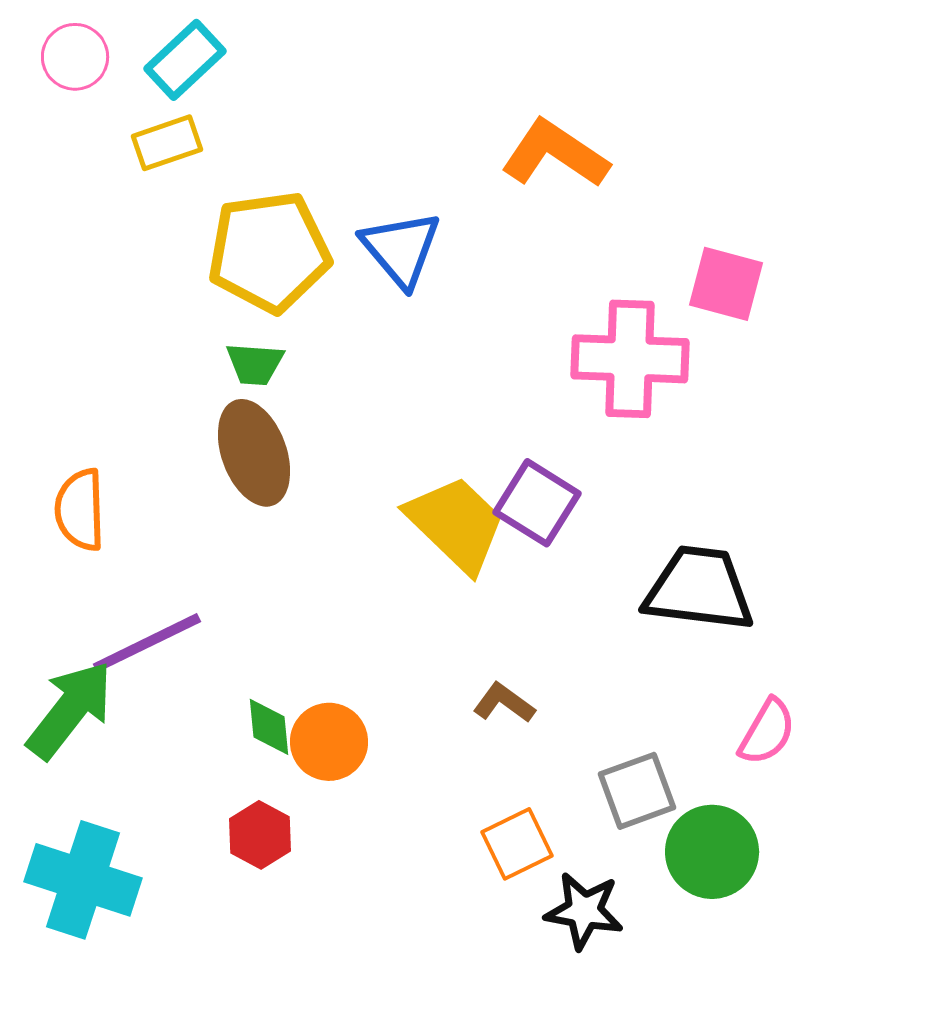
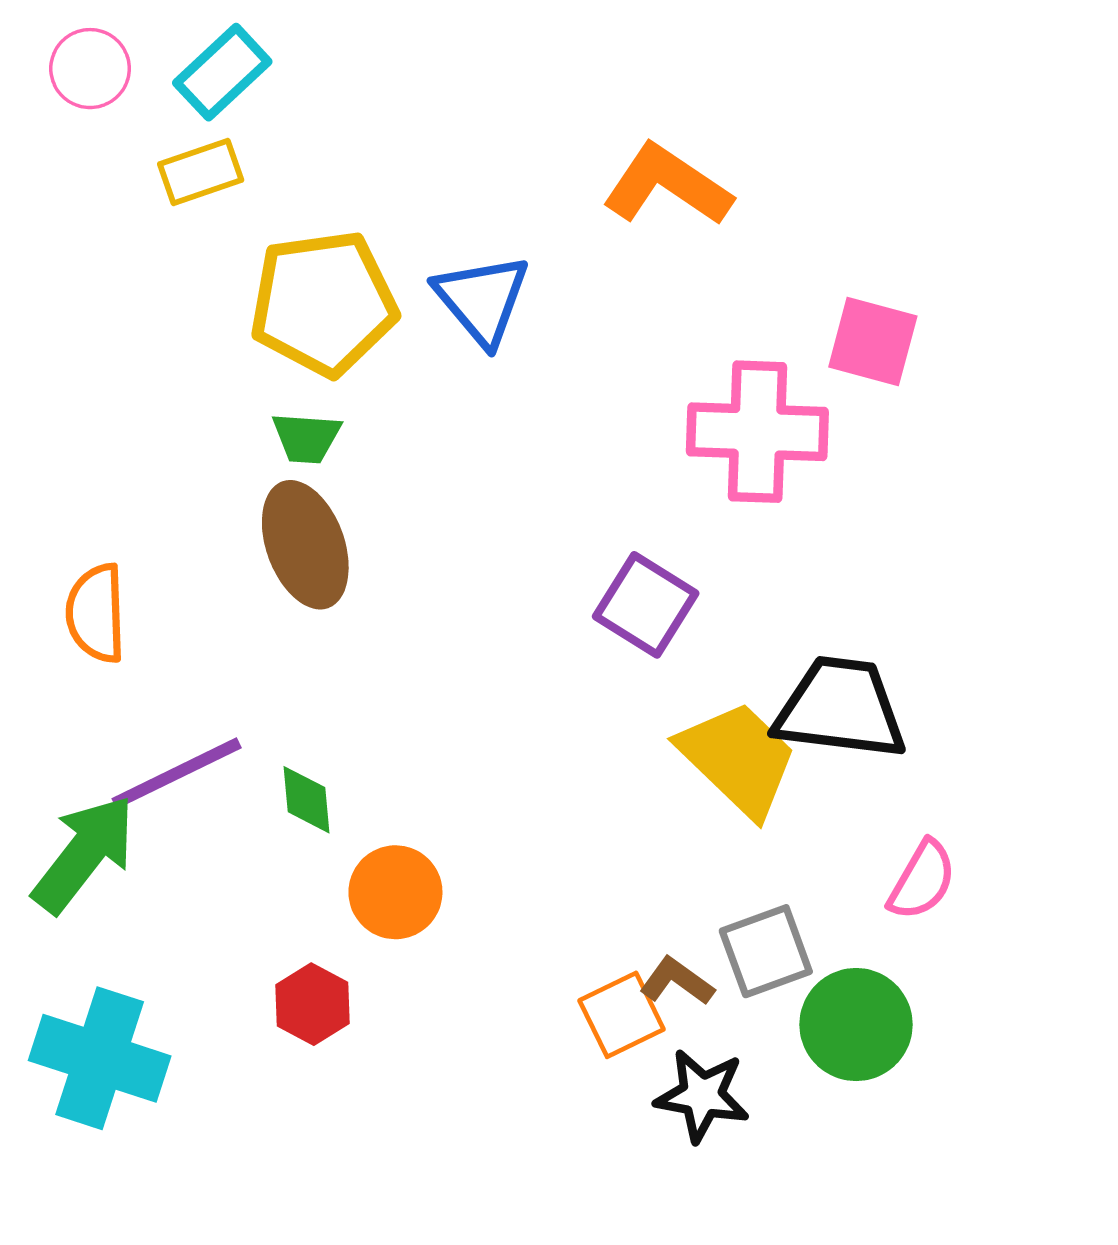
yellow trapezoid: (456, 524) -> (738, 759), moved
brown L-shape: (504, 703) -> (677, 981), moved
green diamond: (269, 727) -> (306, 800), moved

